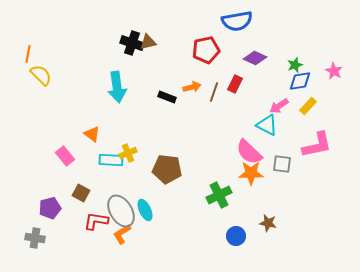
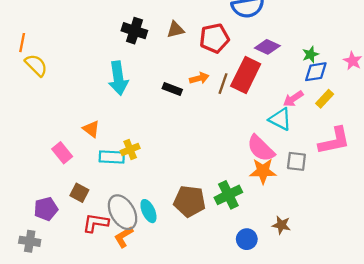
brown triangle: (148, 42) -> (175, 30), moved
red rectangle: (235, 84) -> (246, 75), size x1.8
brown pentagon: (167, 169) -> (190, 201), moved

